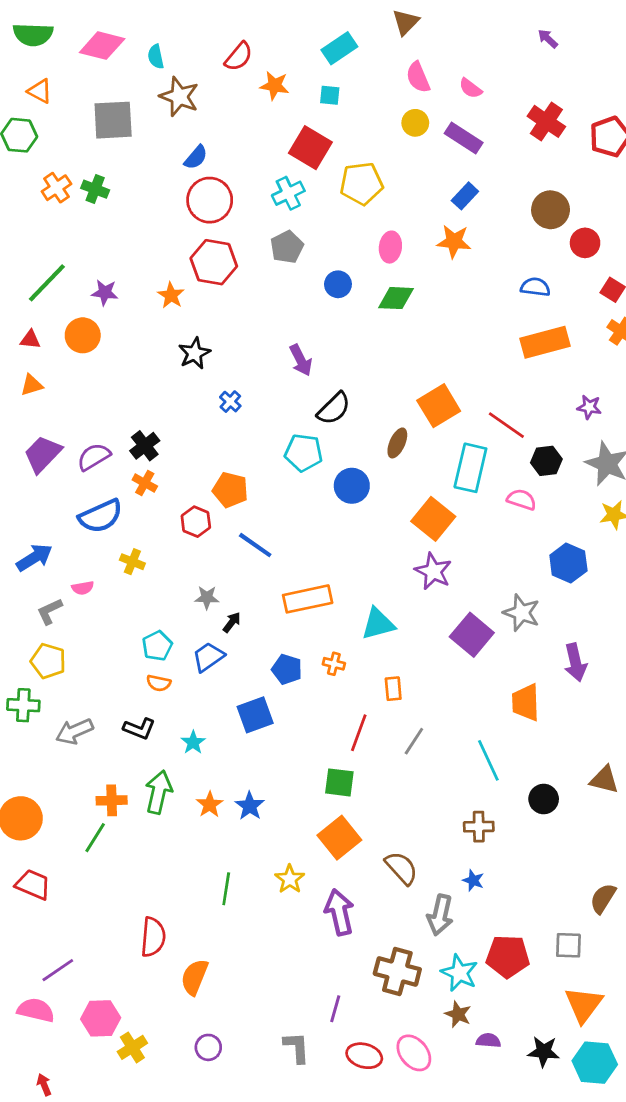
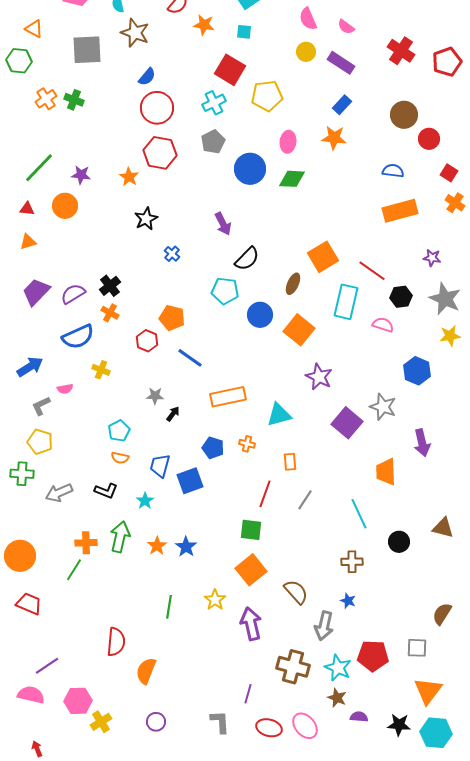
blue circle: (338, 284) -> (250, 169), size x1.6
orange square: (433, 519) -> (299, 330), moved
blue trapezoid: (208, 657) -> (160, 466), moved, turned -40

